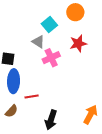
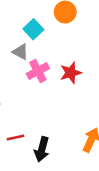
red star: (78, 43) -> (71, 73), moved
red line: (32, 96) -> (15, 138), moved

